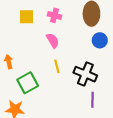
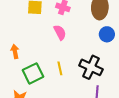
yellow line: (57, 66) -> (60, 68), moved

